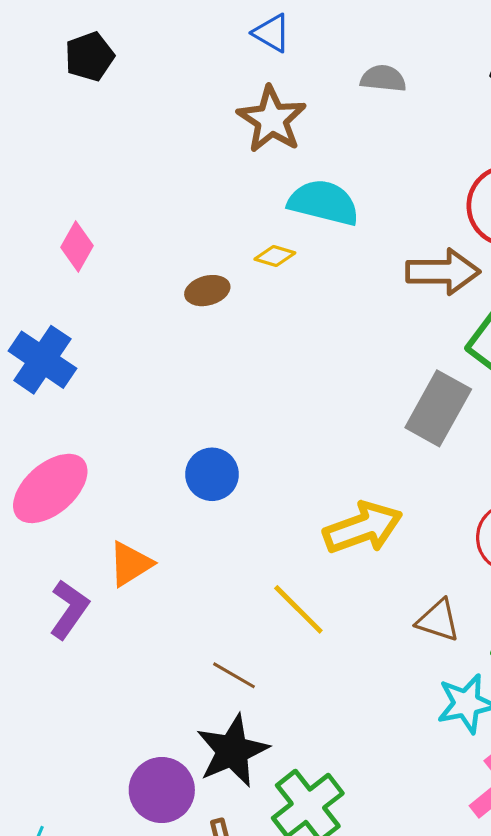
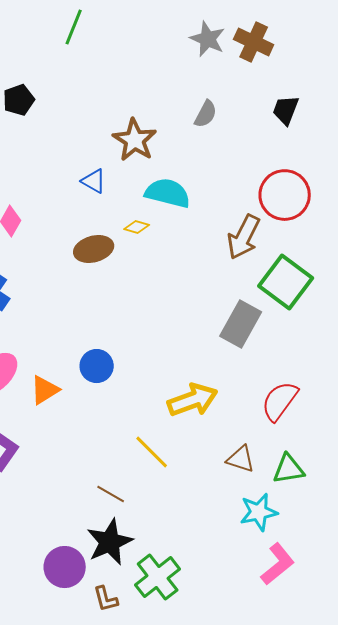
blue triangle: (272, 33) -> (94, 181), moved
gray semicircle: (383, 79) -> (206, 114), turned 112
brown arrow: (443, 272) -> (244, 237), turned 117
brown ellipse: (207, 291) -> (94, 249), size x1.4
orange triangle: (130, 564) -> (45, 390), moved

